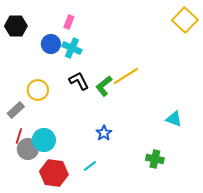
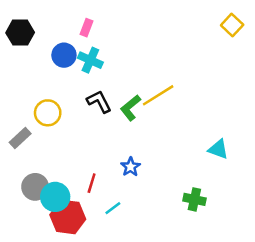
yellow square: (185, 20) -> (232, 25), size x0.7
red line: (19, 136) -> (92, 183), moved
cyan circle: (44, 140) -> (55, 197), moved

